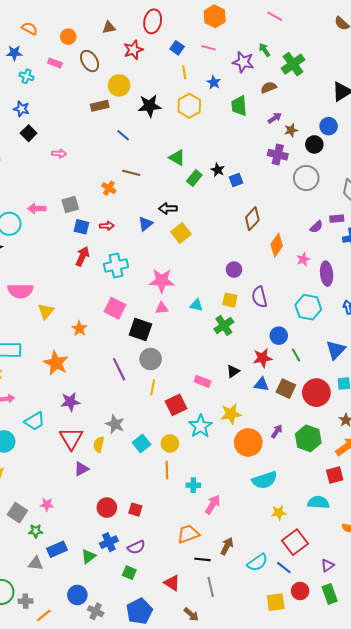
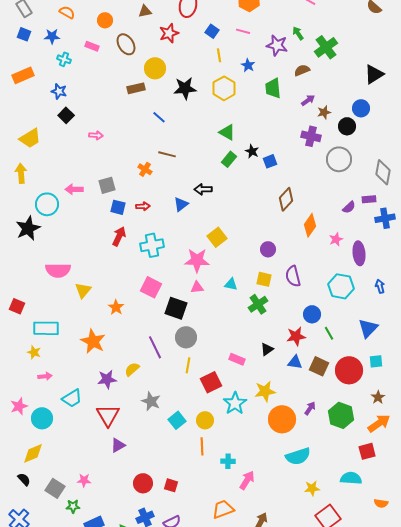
green triangle: (177, 158) -> (227, 132), moved
yellow square: (181, 233) -> (217, 237), moved
yellow semicircle: (99, 444) -> (132, 369), moved, turned 35

